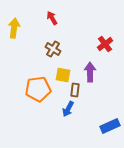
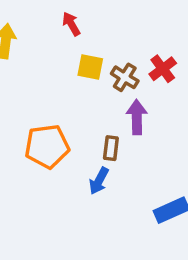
brown cross: (53, 49) -> (125, 77), moved
yellow square: (63, 75) -> (90, 67), moved

